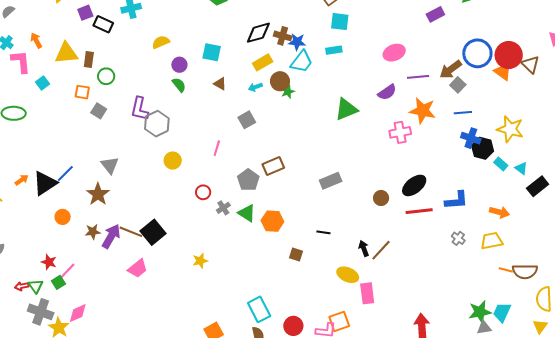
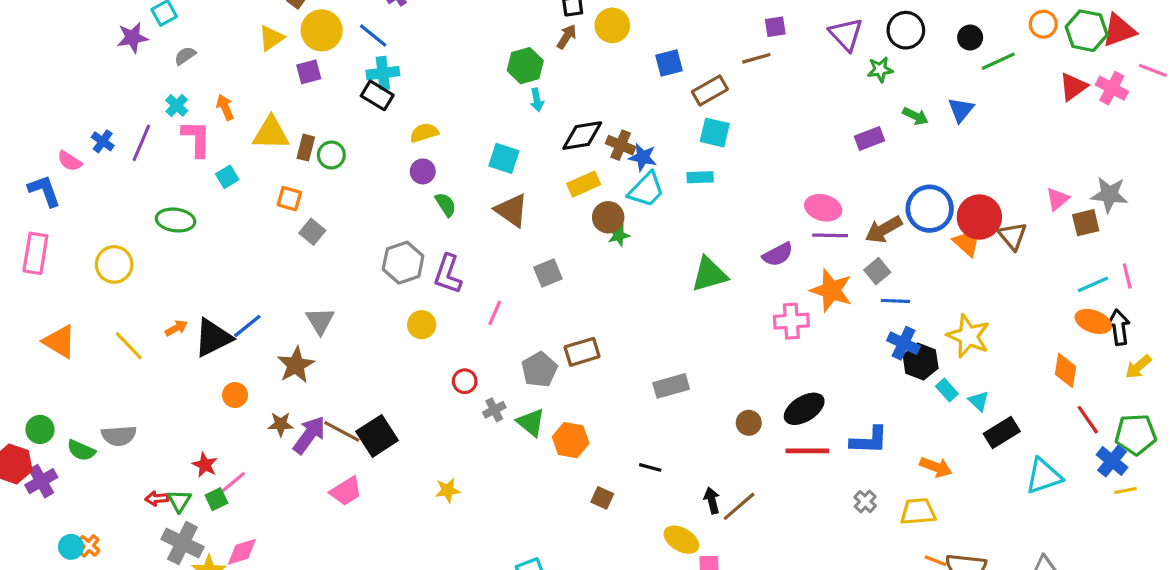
black rectangle: (103, 24) -> (377, 95), moved
pink ellipse: (394, 53) -> (823, 208), moved, turned 30
purple circle: (179, 65) -> (423, 171), moved
green circle: (106, 76) -> (331, 155), moved
brown triangle: (220, 84) -> (512, 210), size x1.6
gray square: (458, 85) -> (877, 271), moved
cyan arrow: (255, 87) -> (537, 100), moved, turned -88
purple L-shape: (140, 109) -> (448, 274), moved

